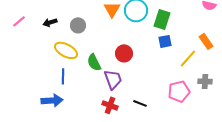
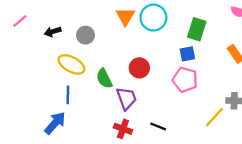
green rectangle: (162, 19) -> (197, 29), moved
pink line: (19, 21) -> (20, 21), moved
yellow line: (188, 58) -> (214, 117), moved
pink pentagon: (179, 91) -> (185, 80), moved, turned 30
blue arrow: (52, 100) -> (55, 123), turned -45

